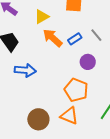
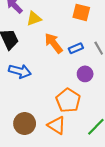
yellow triangle: (42, 17) -> (34, 19), moved

